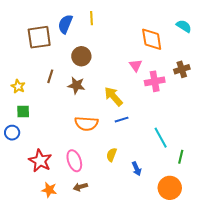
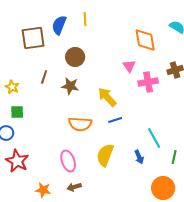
yellow semicircle: (111, 155) -> (105, 155), size x1.6
red star: (40, 161) -> (17, 161), moved
blue arrow: (137, 169) -> (139, 157), moved

